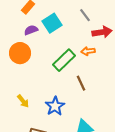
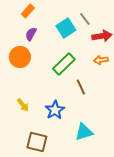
cyan square: (52, 23) -> (66, 28), moved
purple semicircle: (31, 30) -> (31, 34), turned -40
orange arrow: (88, 51) -> (101, 60), moved

